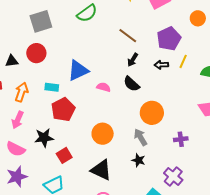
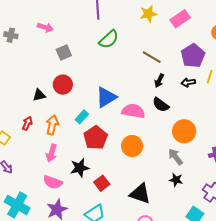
gray square: (41, 21) -> (64, 53), size x0.7
cyan rectangle: (52, 87) -> (82, 117), turned -48
pink semicircle: (104, 87) -> (133, 111), size x1.6
orange circle: (103, 134) -> (132, 146), moved

